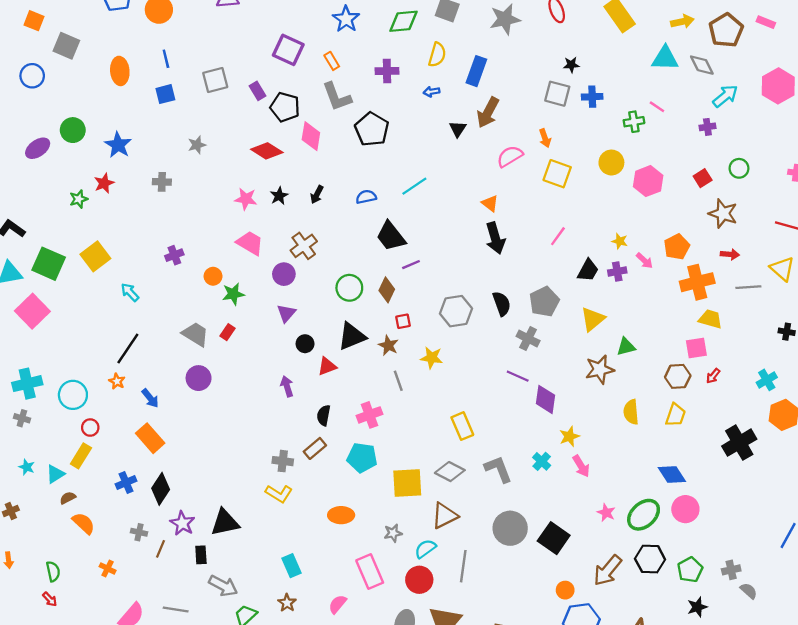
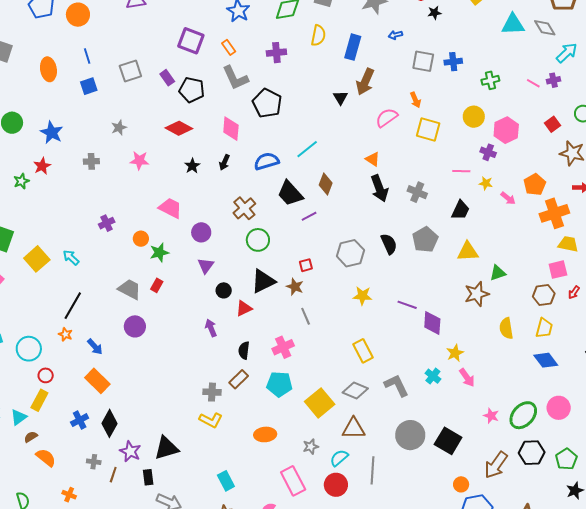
black star: (571, 65) -> (434, 13), moved
blue arrow: (432, 92) -> (395, 35), moved
pink line: (657, 107) -> (533, 83), moved
pink diamond: (311, 136) -> (231, 129), moved
blue semicircle: (366, 197) -> (267, 161), size x1.4
pink star: (246, 199) -> (139, 161), moved
pink line: (558, 236) -> (461, 171), moved, turned 60
brown cross: (304, 246) -> (244, 208), moved
yellow square: (95, 256) -> (37, 259), moved
purple cross: (617, 271) -> (488, 152), moved, turned 35
brown diamond: (387, 290) -> (326, 184), moved
yellow triangle: (593, 319) -> (468, 251), turned 40
gray cross: (528, 339) -> (417, 192), moved
yellow star: (432, 358) -> (363, 296), moved
blue diamond: (672, 475) -> (546, 360), moved
yellow square: (407, 483) -> (320, 403), turned -32
brown triangle: (445, 516) -> (353, 428), turned 30

